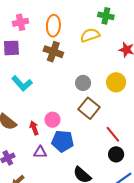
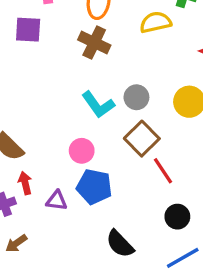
cyan L-shape: (22, 83) -> (98, 105), moved
red arrow: (34, 128) -> (25, 183), moved
red line: (113, 134) -> (163, 171), moved

